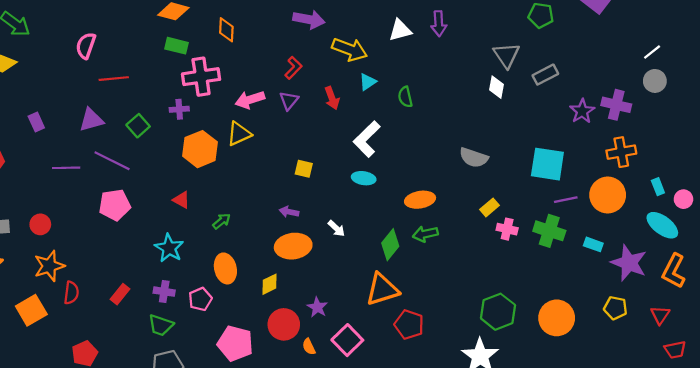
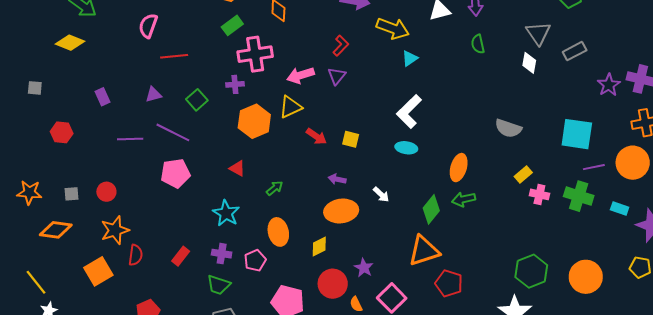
green rectangle: (177, 46) -> (232, 25), turned -50
green semicircle: (405, 97) -> (478, 44), moved
red arrow: (332, 98) -> (316, 136), moved, turned -35
purple triangle: (91, 120) -> (153, 95), size x0.7
orange ellipse: (420, 200) -> (459, 168), turned -64

